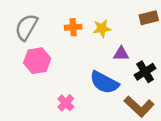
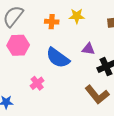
yellow star: (102, 28) -> (77, 16), moved
blue semicircle: (104, 82) -> (58, 58), moved

